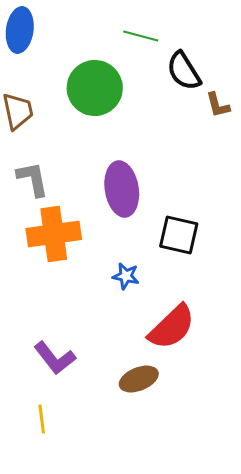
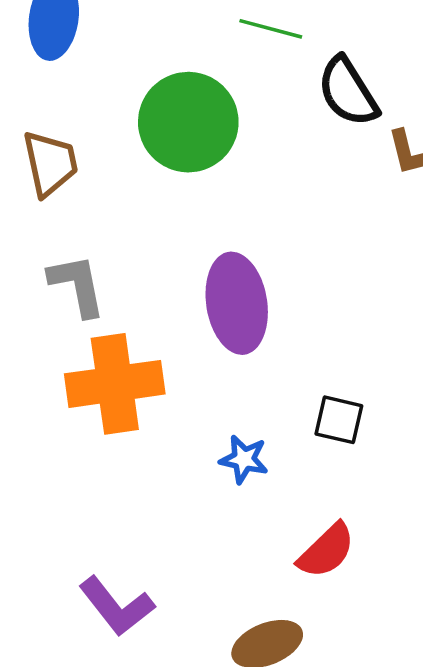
black square: (179, 235) -> (339, 420), moved, size x0.7
red semicircle: (172, 327) -> (326, 551), size x0.7

